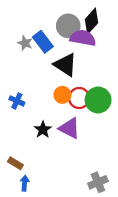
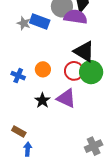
blue rectangle: (43, 42) -> (40, 21), turned -30
black triangle: (65, 65) -> (84, 51), moved
orange circle: (62, 95) -> (43, 69), moved

